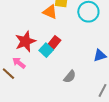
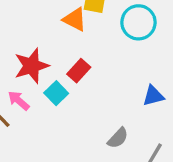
cyan square: (46, 50) -> (56, 93), moved
gray semicircle: (70, 77) -> (118, 138), moved

